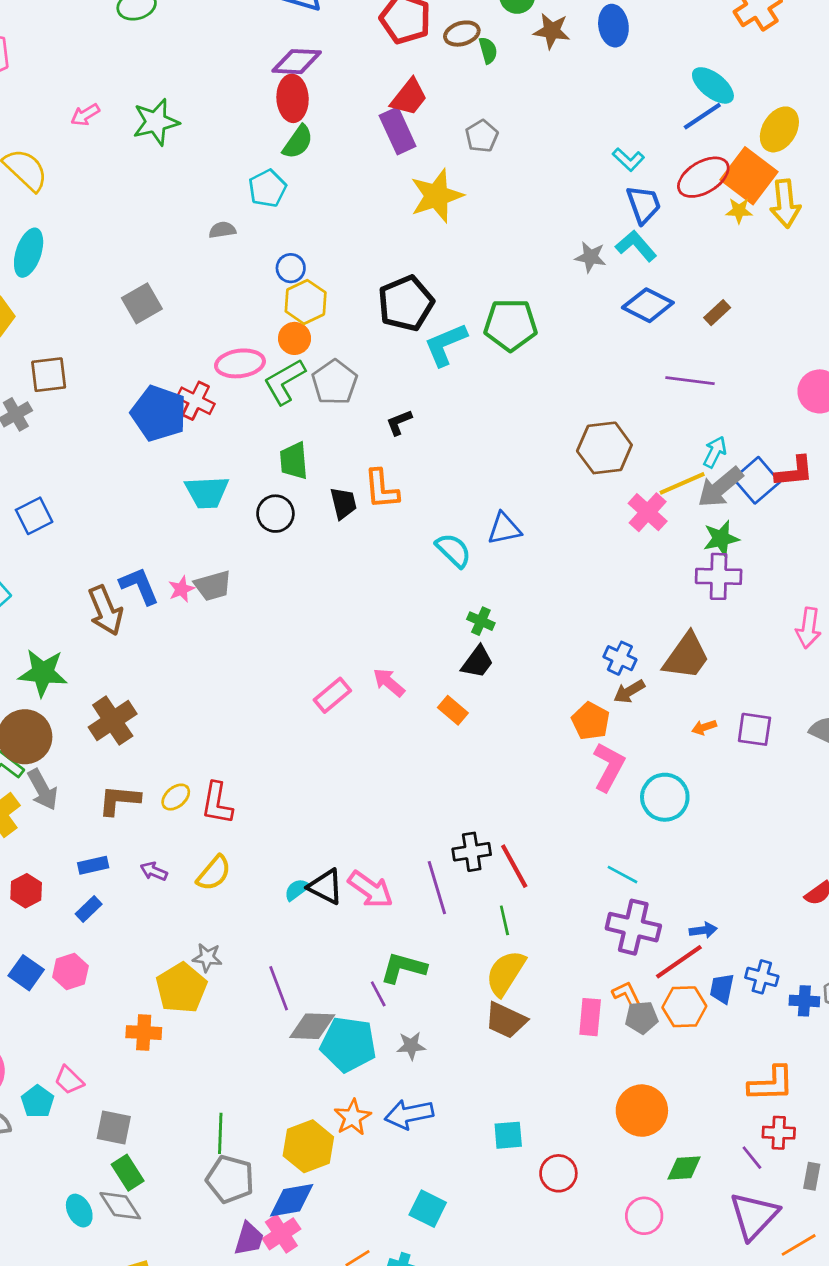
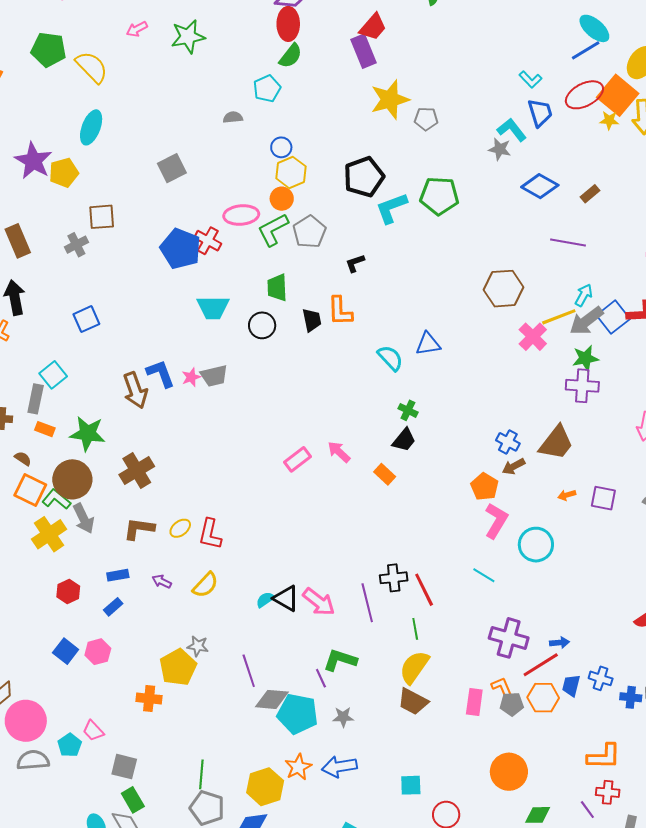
gray pentagon: (482, 136) -> (426, 119), moved, turned 30
cyan L-shape: (636, 246) -> (512, 130), moved
cyan line: (622, 875) -> (484, 575), moved

